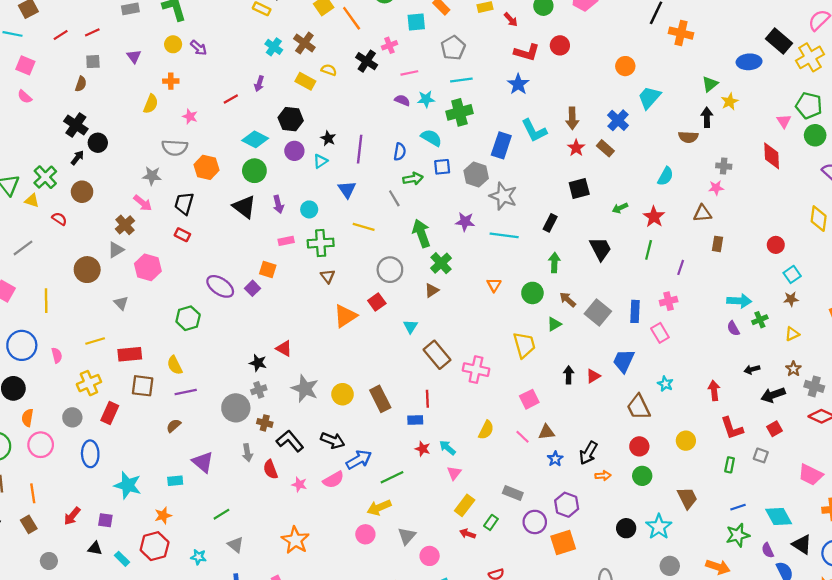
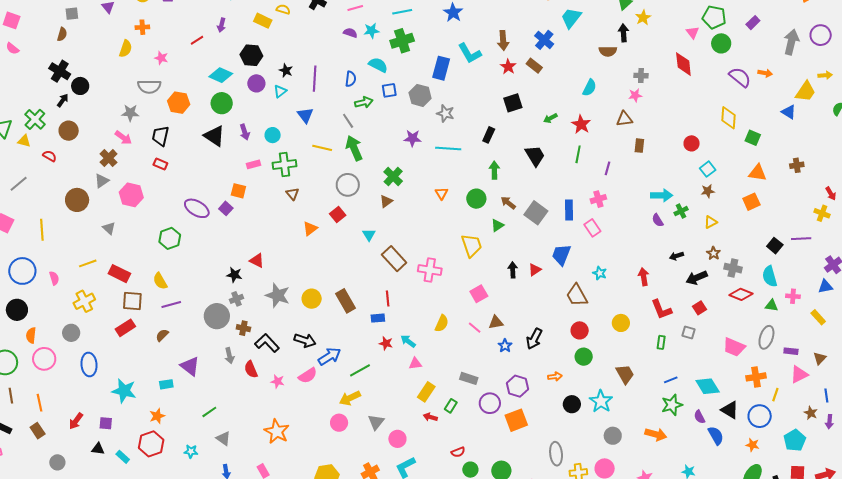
gray star: (503, 196) -> (445, 113), size x0.7
green arrow: (421, 233) -> (354, 148), moved
orange triangle: (345, 316) -> (310, 229), size x0.7
red rectangle: (130, 354) -> (119, 274), turned 35
red rectangle: (110, 413) -> (125, 328), moved, turned 36
pink triangle: (454, 473) -> (415, 363), turned 48
orange arrow: (603, 476) -> (555, 377), moved

